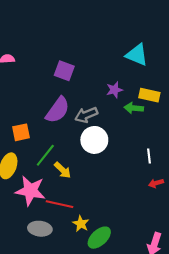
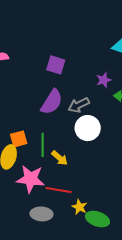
orange square: (21, 132) -> (19, 139), moved
green line: (45, 155) -> (43, 145), turned -35
green ellipse: (99, 238) -> (97, 219), turned 65

